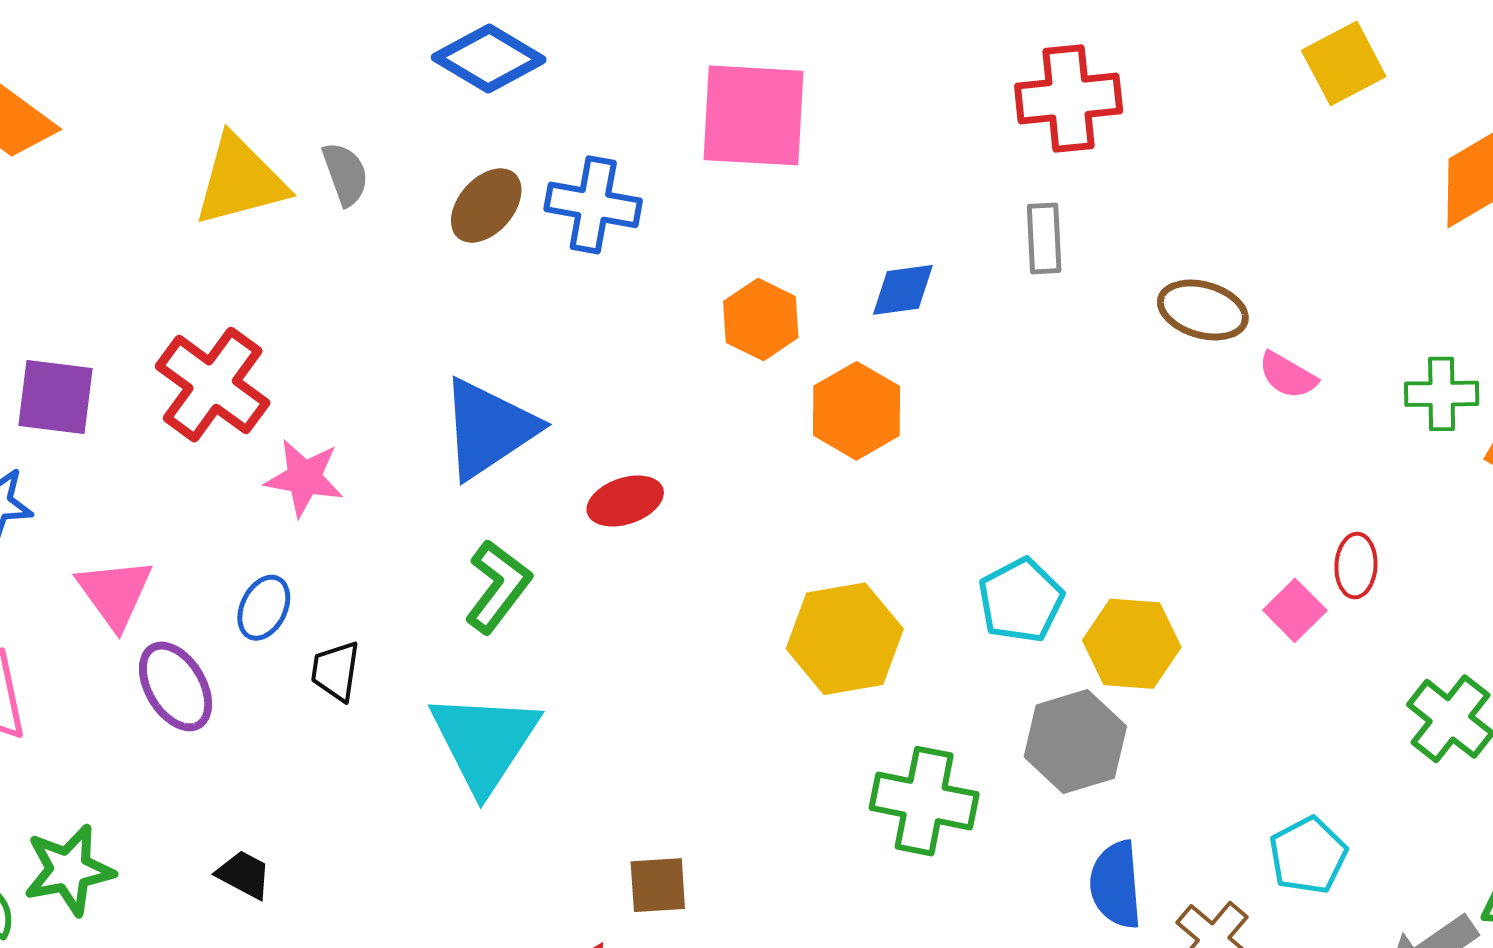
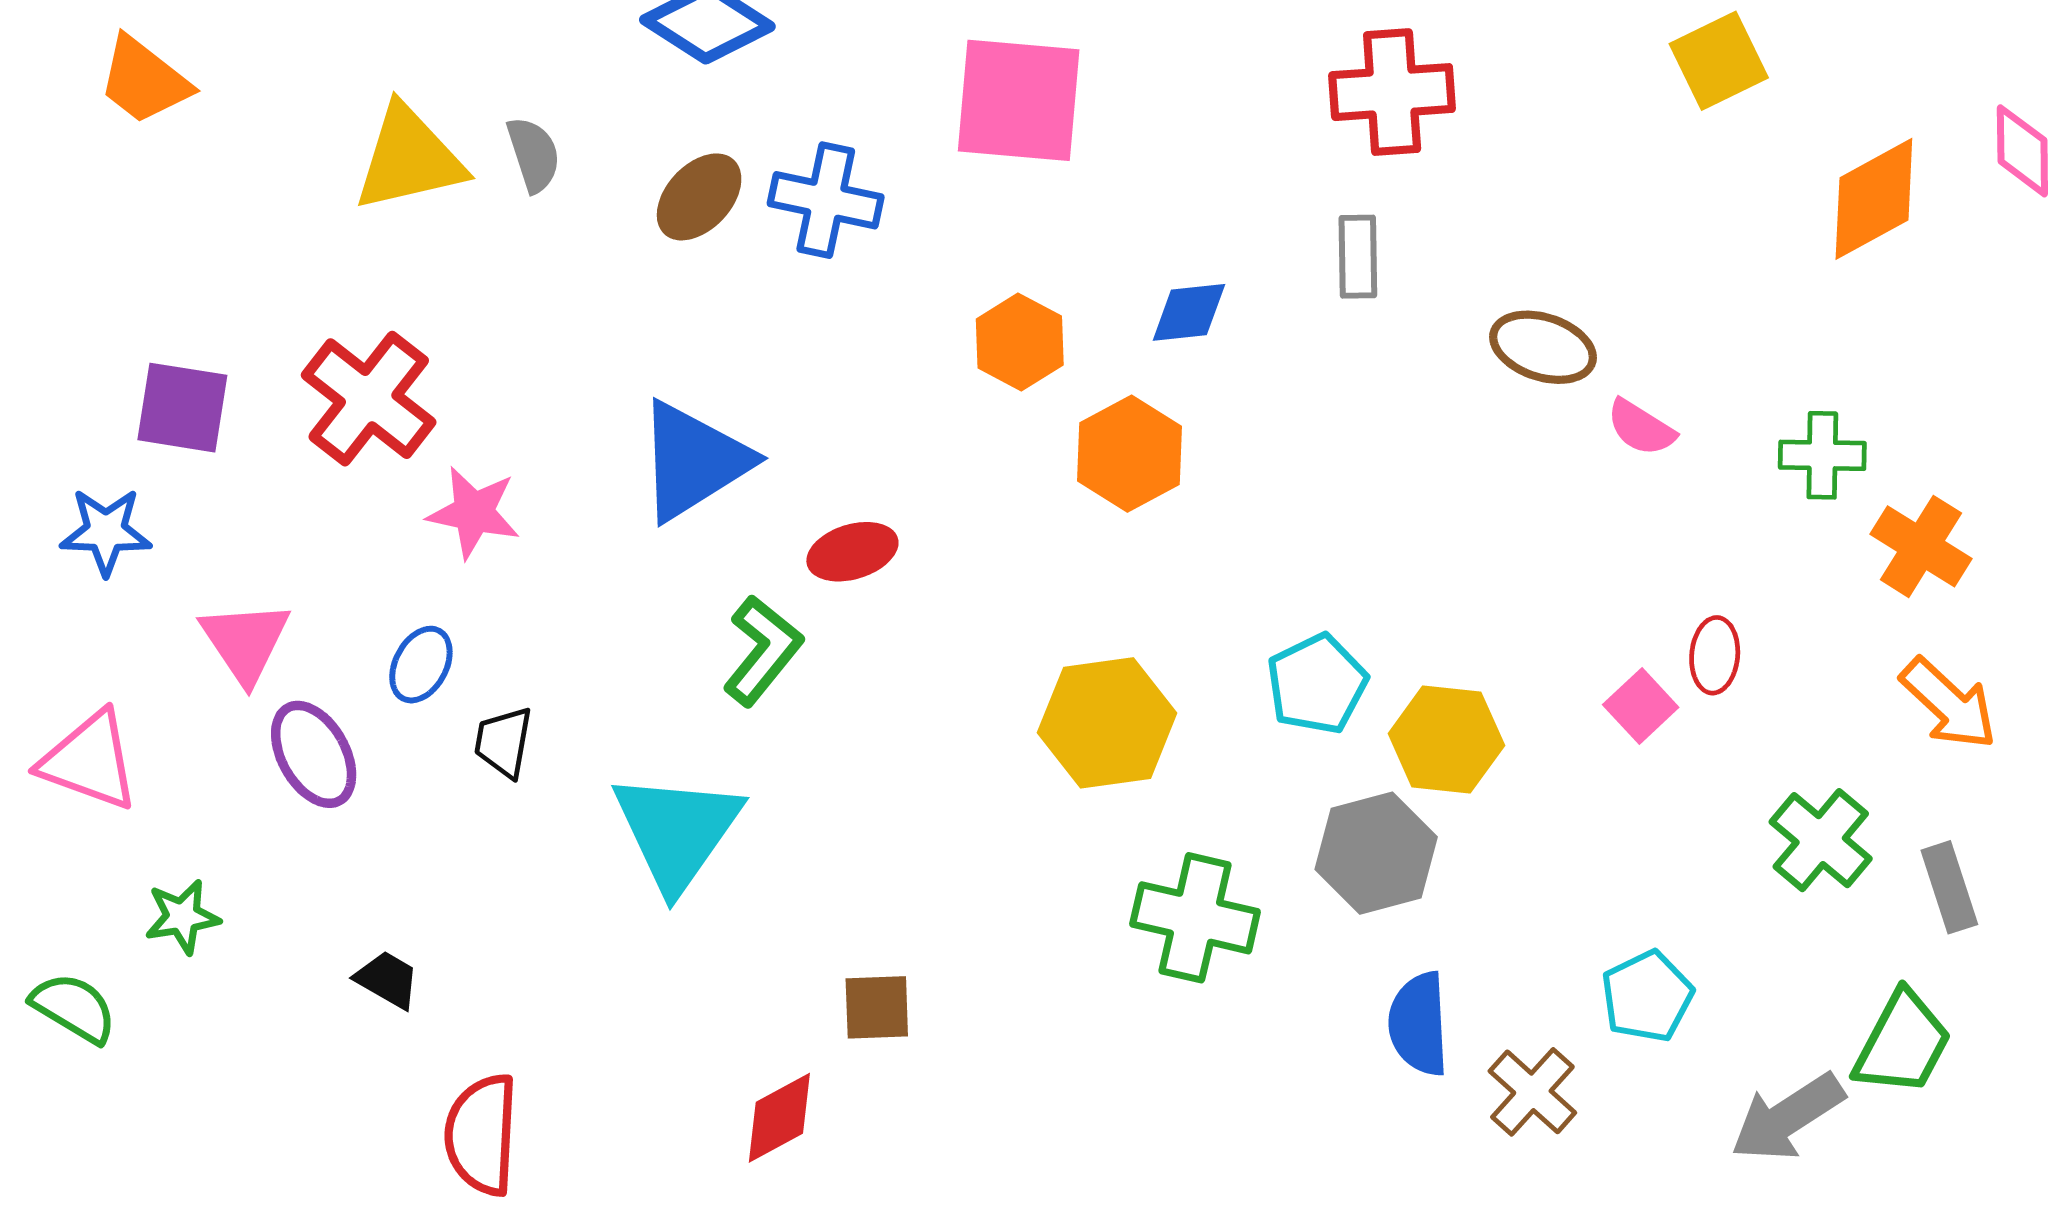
green L-shape: (498, 587) -> (763, 650), moved
green star: (69, 870) -> (182, 917), moved, size x0.7

